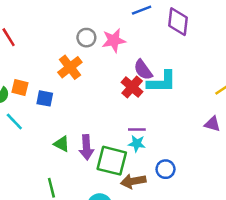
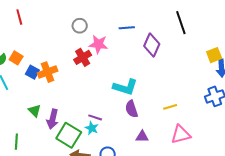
gray circle: (86, 38) -> (80, 26), moved
orange cross: (70, 67) -> (48, 72), moved
purple semicircle: (143, 70) -> (132, 109), moved
red cross: (132, 87) -> (83, 57), moved
purple triangle: (212, 124) -> (142, 137), moved, turned -32

